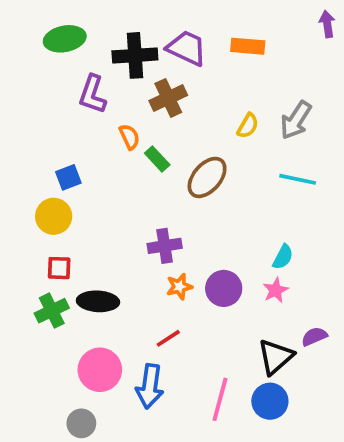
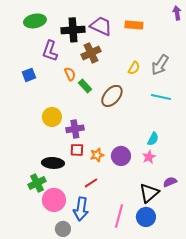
blue square: (68, 177) -> (29, 75), moved
yellow circle: (54, 216) -> (52, 117), moved
purple cross: (165, 246) -> (75, 129), moved
red square: (59, 268) -> (77, 150), moved
green cross: (52, 311) -> (37, 183), moved
gray circle: (81, 423) -> (63, 229), moved

